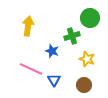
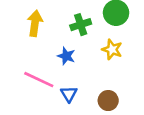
green cross: (72, 36) -> (81, 25), moved
yellow star: (87, 59) -> (112, 49), moved

